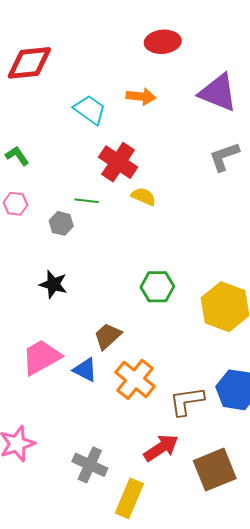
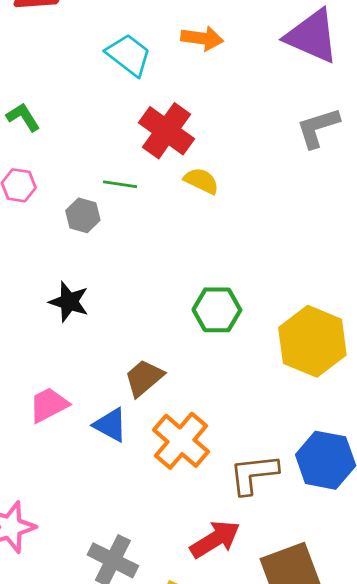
pink trapezoid: (41, 357) -> (49, 405), size x0.7

